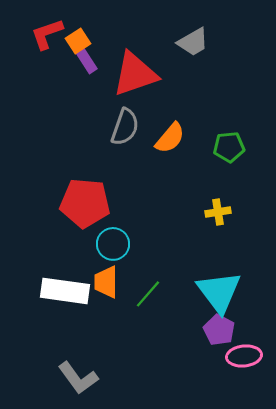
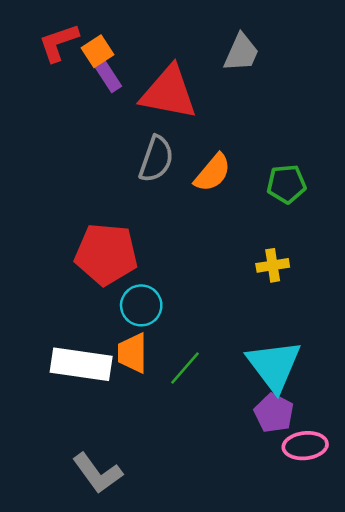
gray trapezoid: (193, 42) -> (241, 53), turned -36
red triangle: (135, 74) -> (169, 93), turned 30

